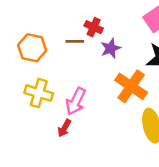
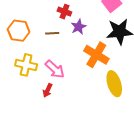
brown line: (75, 41) -> (52, 33), moved
pink arrow: (76, 101) -> (55, 69), turned -70

